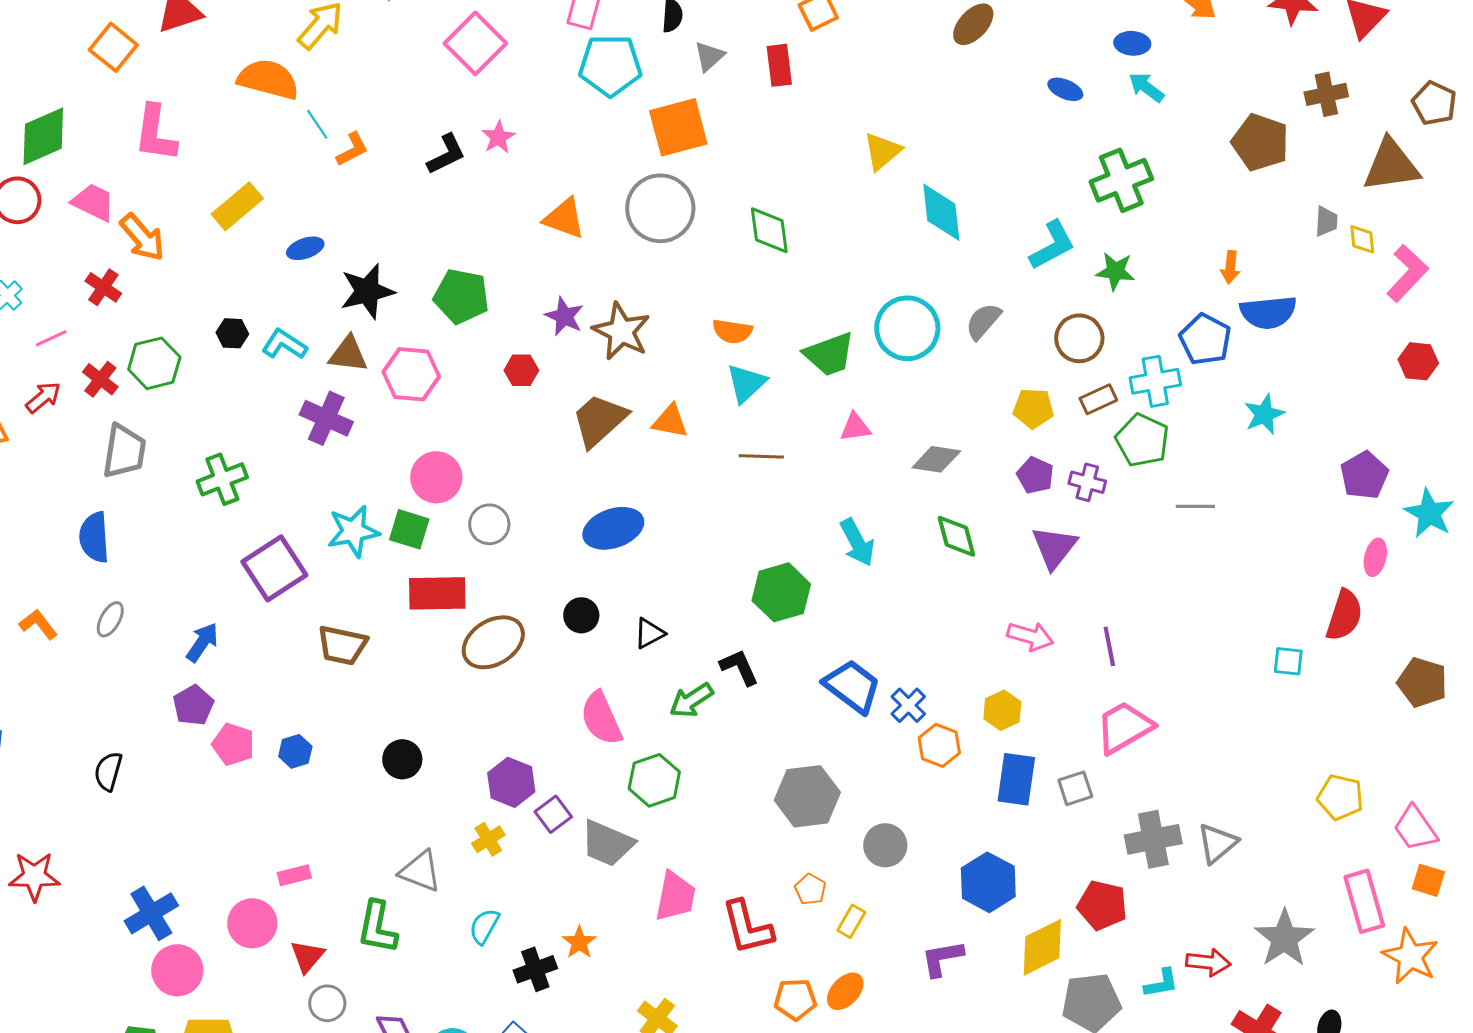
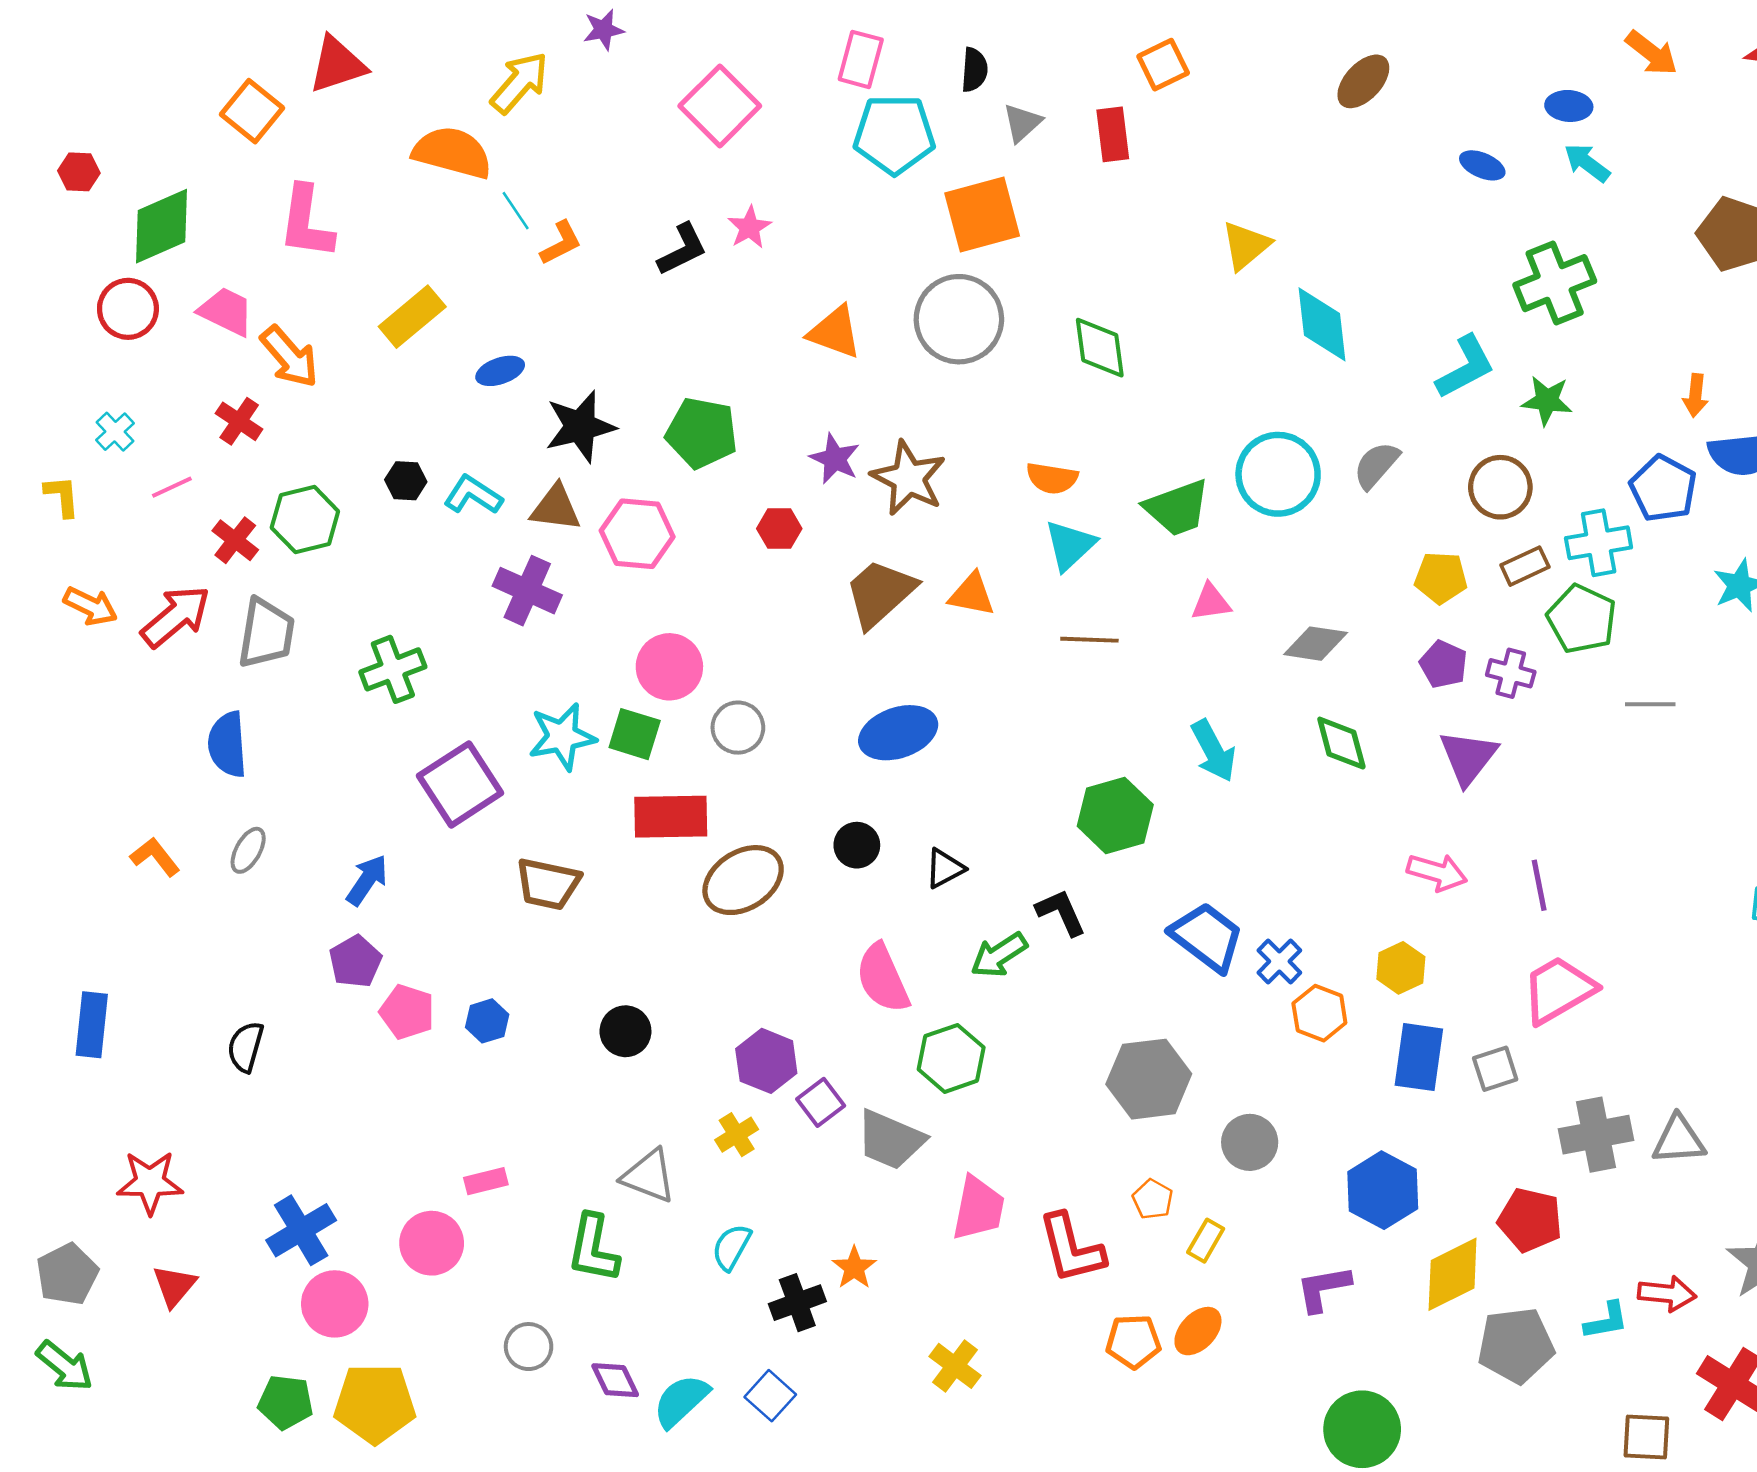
red arrow: (43, 397) -> (176, 616), moved, size x1.5
gray triangle: (1217, 843) -> (1679, 1140), turned 36
red triangle: (307, 956) -> (174, 1286), moved

